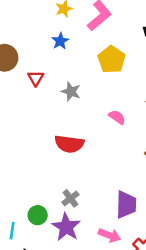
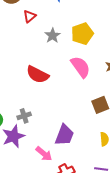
yellow pentagon: (112, 59) -> (82, 34), moved
pink semicircle: (117, 117) -> (81, 67), size x1.6

